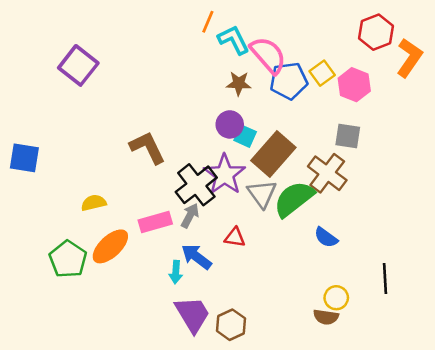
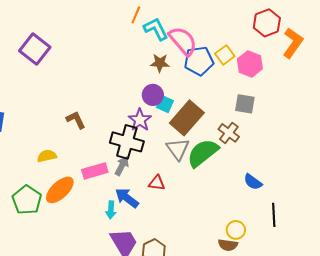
brown L-shape: (148, 148) -> (76, 120), moved, size x0.7
brown cross: (327, 173) -> (229, 133), size x0.7
purple star: (225, 175) -> (140, 120), moved, size x0.7
black cross: (196, 185) -> (127, 142), turned -36
blue semicircle: (326, 237) -> (253, 182), moved

